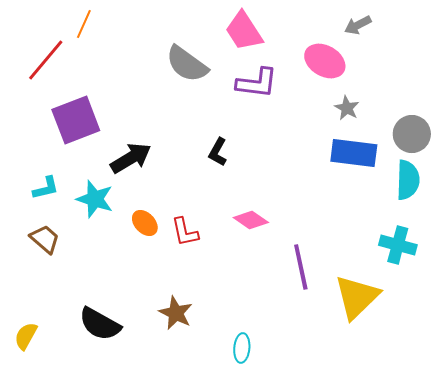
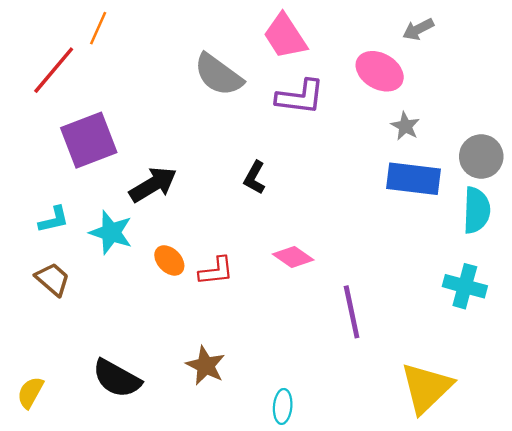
red L-shape: (185, 232) -> (216, 271), turned -84
yellow triangle: (357, 297) -> (426, 388), moved

